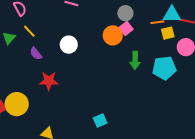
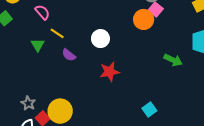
green arrow: (135, 60) -> (173, 60), moved, turned -54
red star: (49, 81) -> (110, 72), moved

